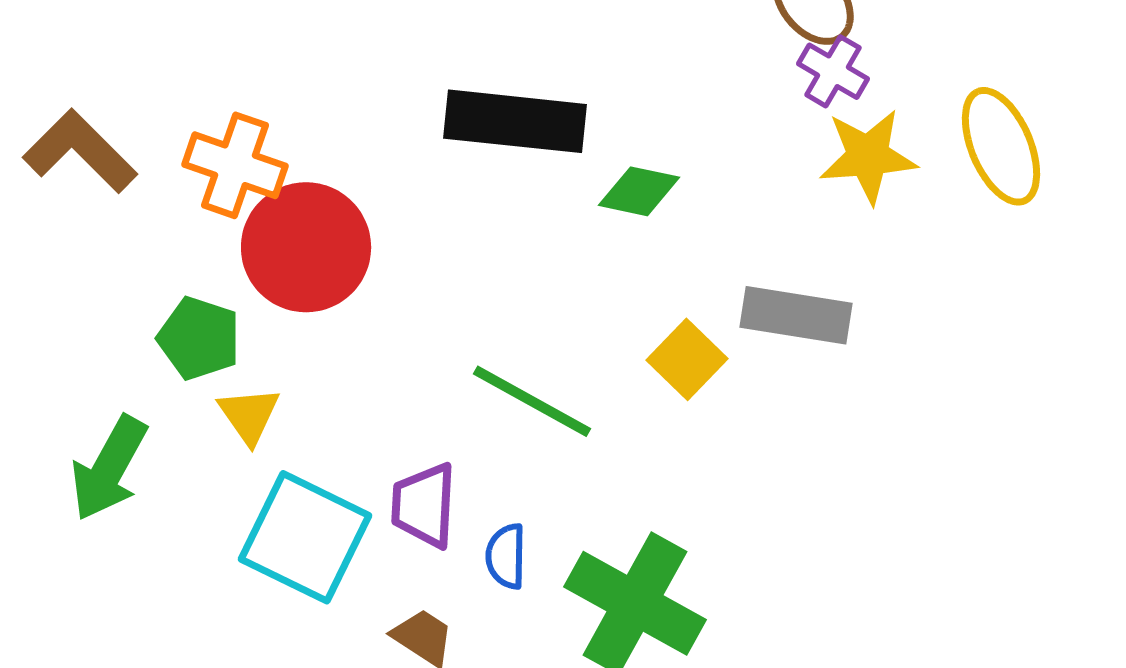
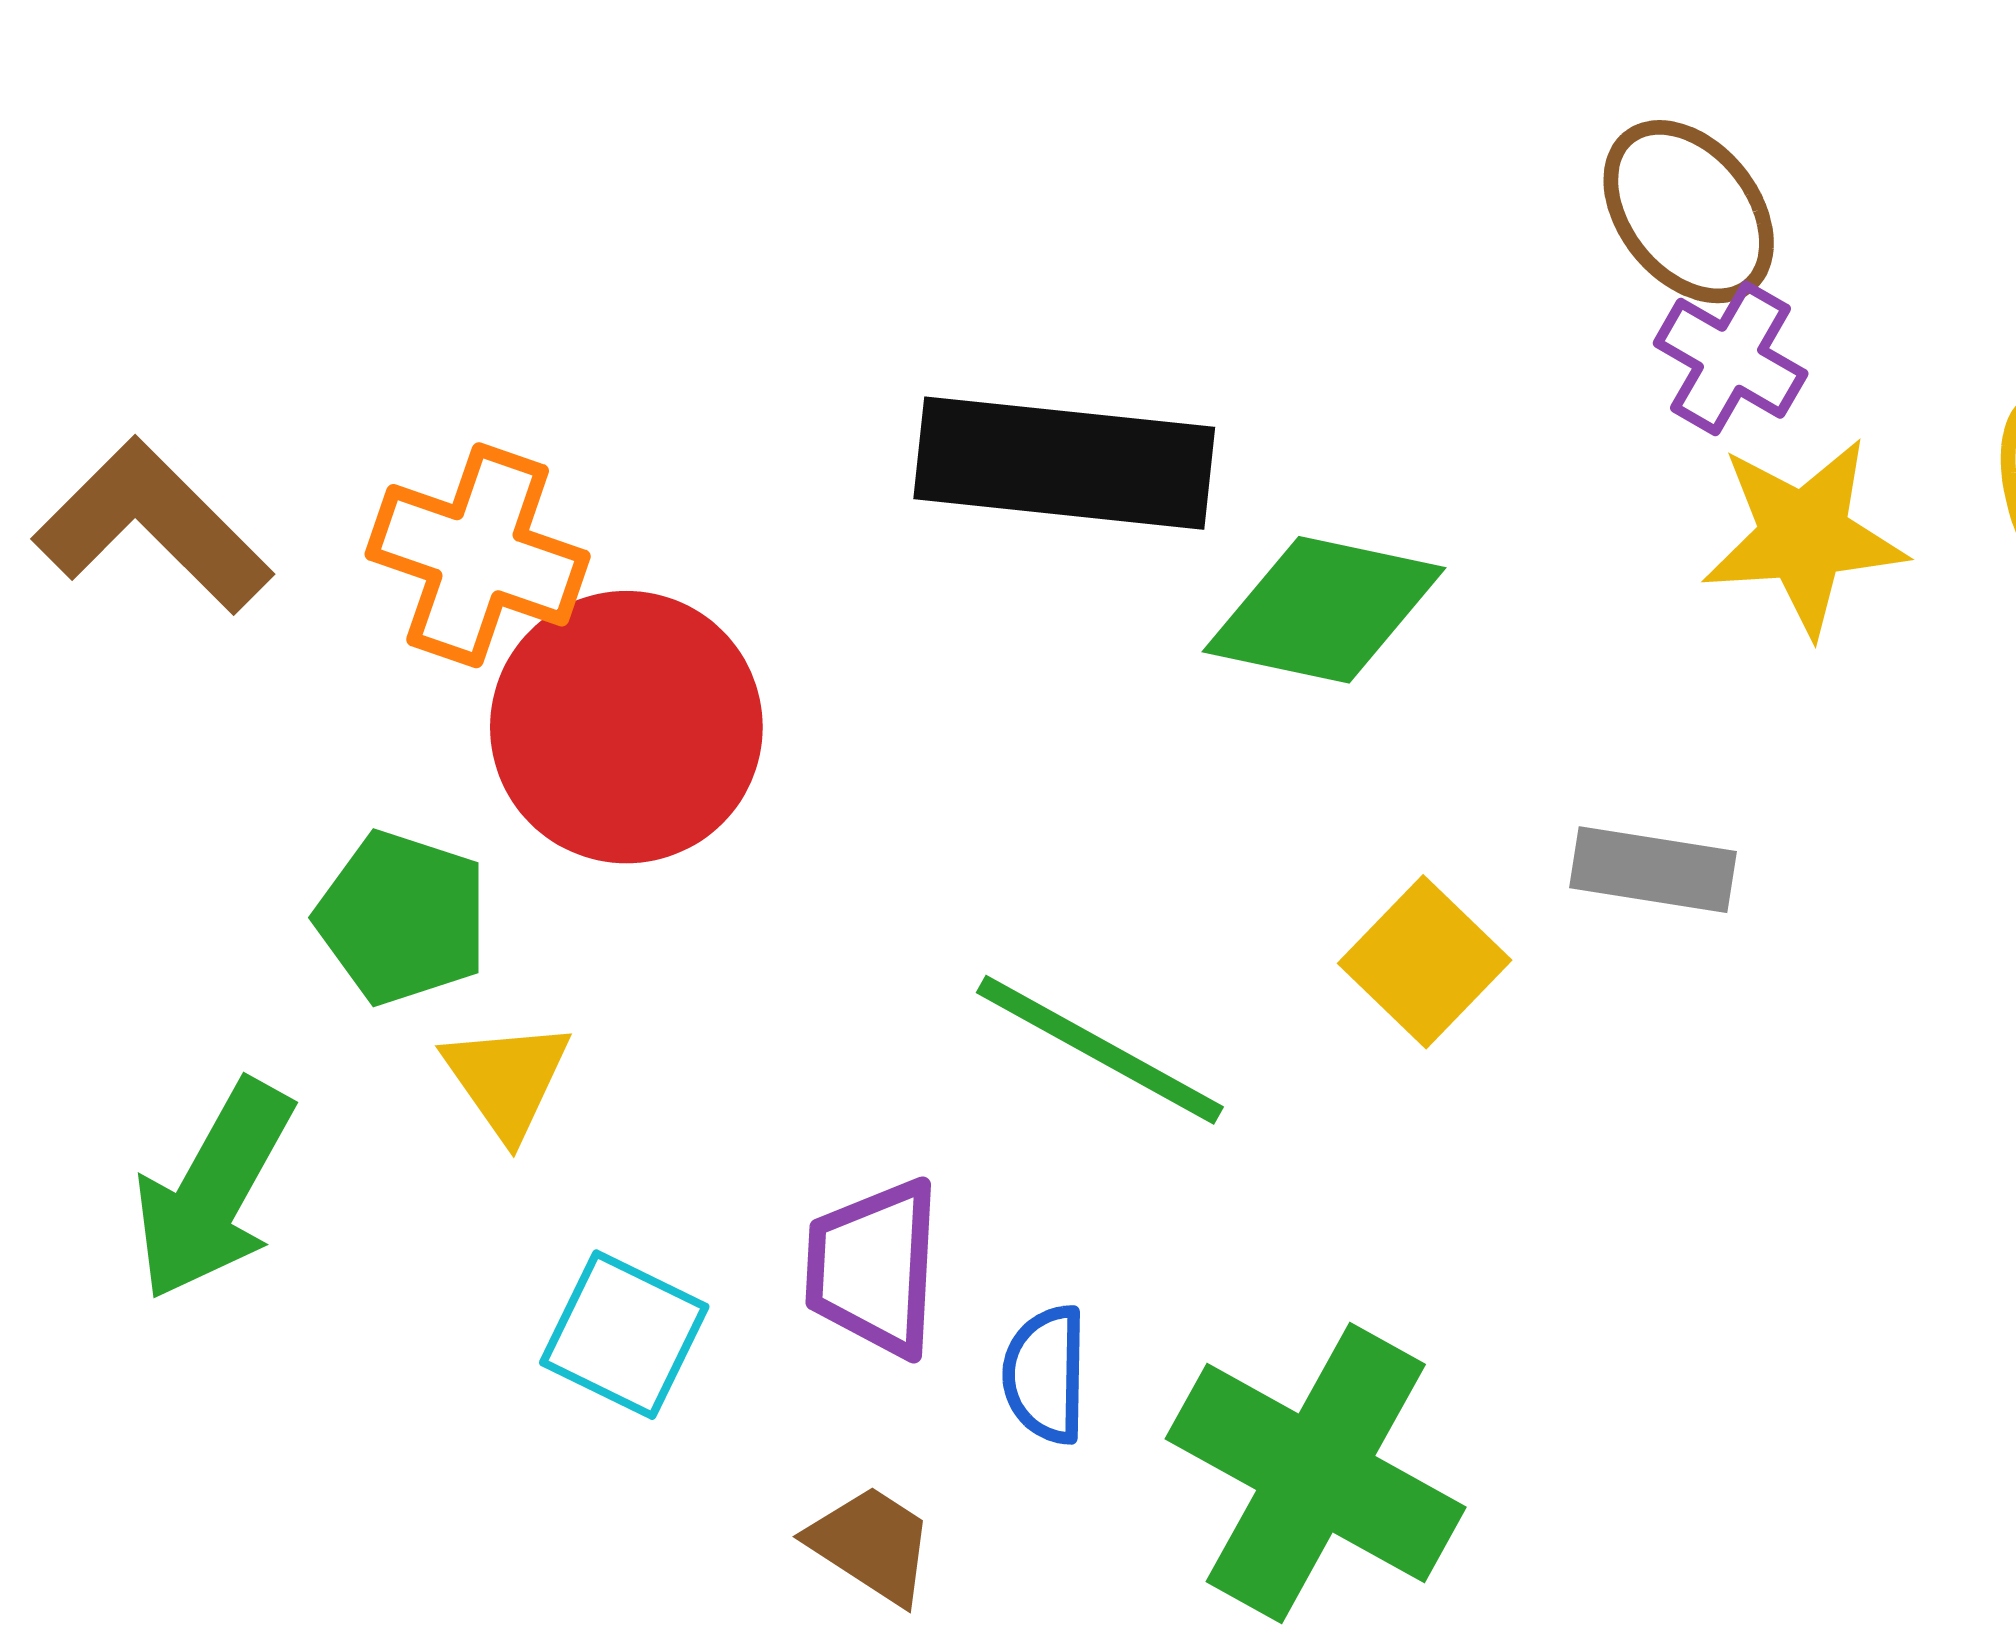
green diamond: (639, 191) -> (1324, 610), size x1.4
gray rectangle: (796, 315) -> (1653, 870), size x0.7
cyan square: (305, 537) -> (624, 1335), size x0.6

